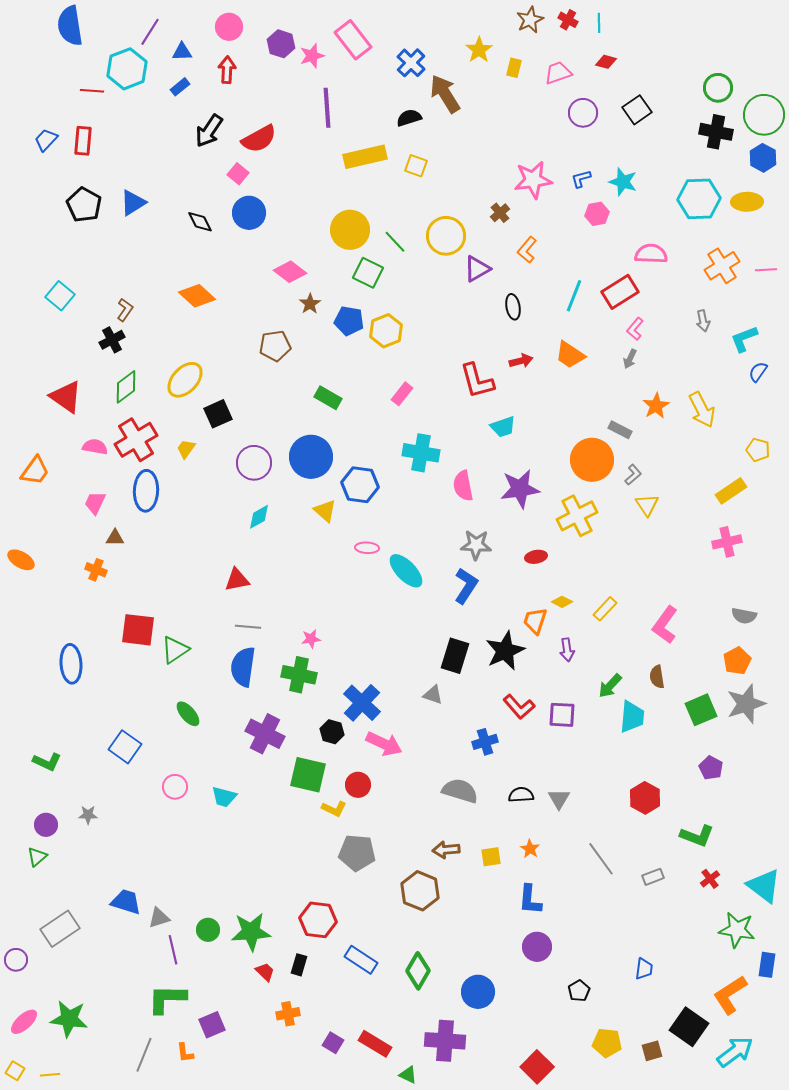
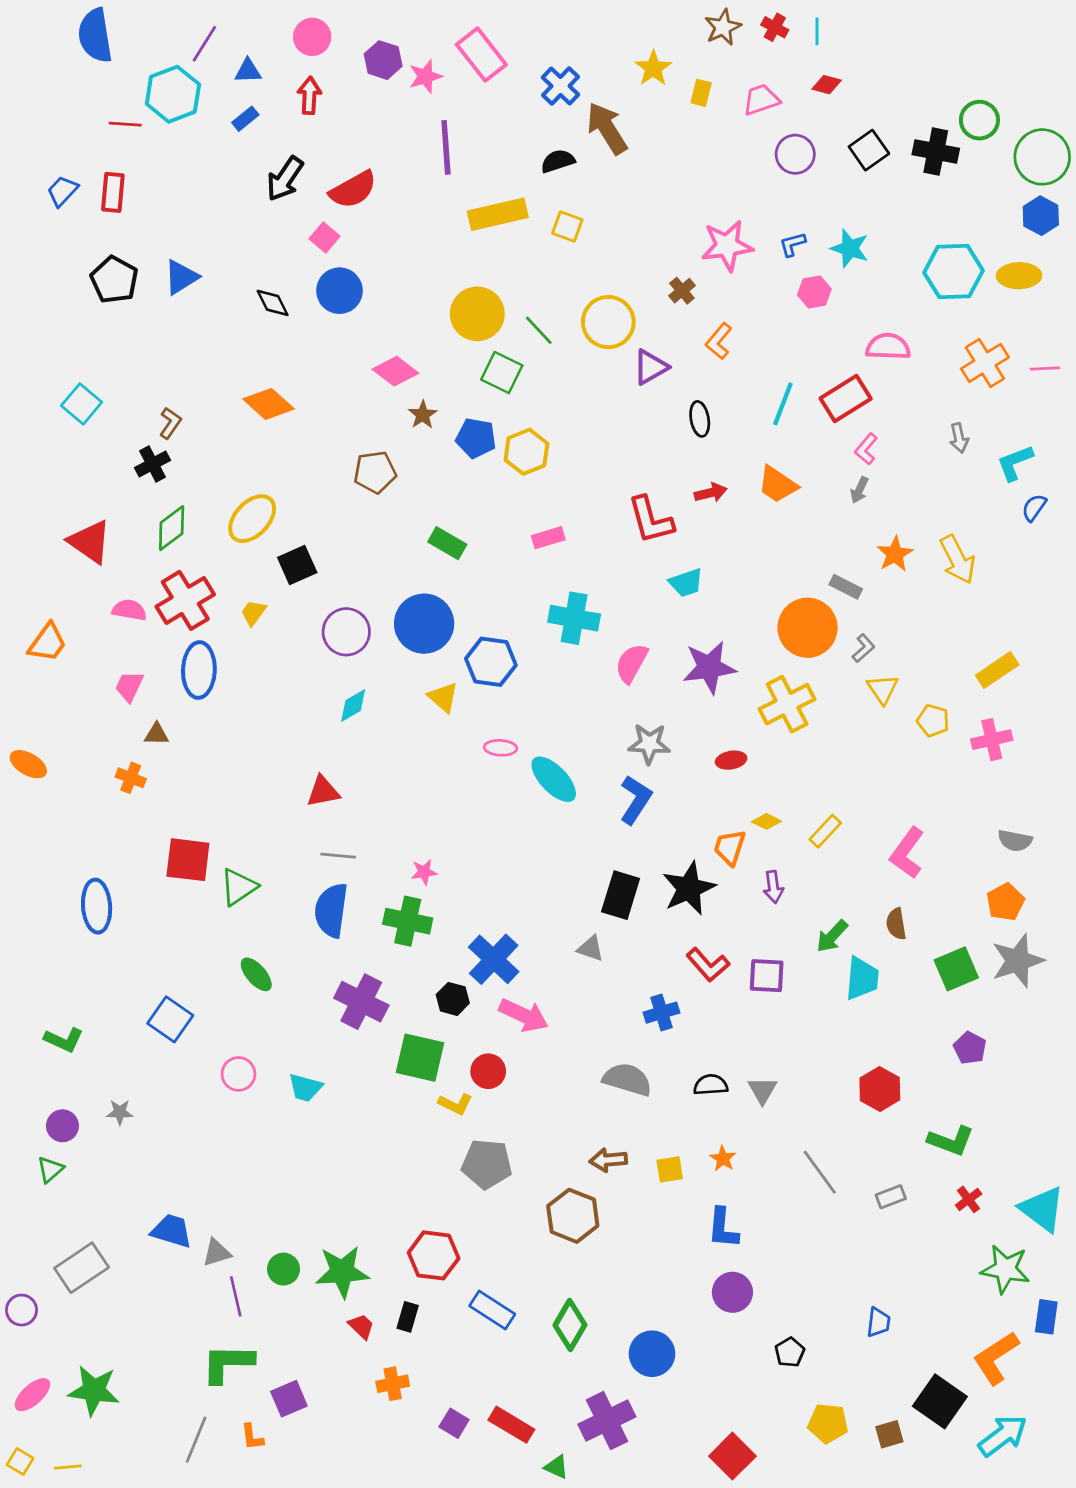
black cross: (716, 132) -> (936, 151), moved
pink rectangle: (402, 394) -> (548, 538), turned 35
yellow pentagon: (758, 450) -> (933, 721), moved
pink semicircle: (463, 486) -> (631, 663), turned 40
purple cross: (445, 1041) -> (607, 1421), turned -30

